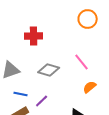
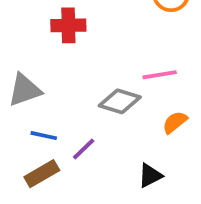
pink line: (82, 62) -> (160, 75), turned -60
gray diamond: (49, 70) -> (120, 101), moved

